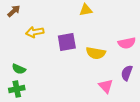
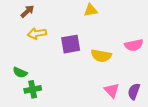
brown arrow: (14, 11) -> (27, 11), moved
purple semicircle: (127, 73) -> (134, 91), moved
green cross: (17, 89) -> (33, 89), moved

